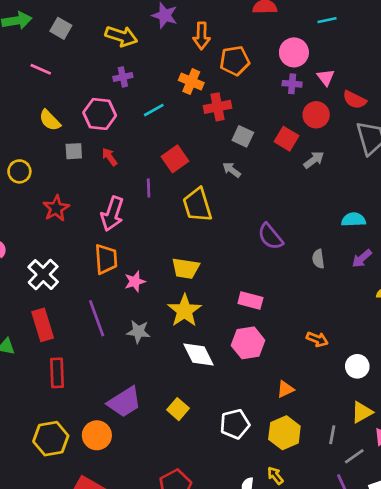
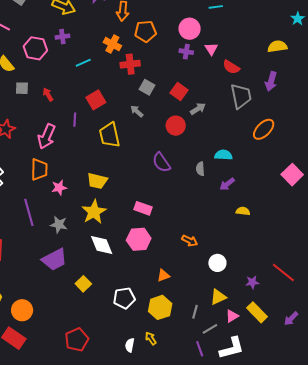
pink hexagon: (100, 114) -> (35, 48), moved
red circle: (316, 115) -> (176, 126), moved
gray semicircle: (318, 259) -> (200, 169), moved
purple trapezoid: (124, 402) -> (54, 260), moved
orange circle: (97, 435) -> (22, 310), moved

